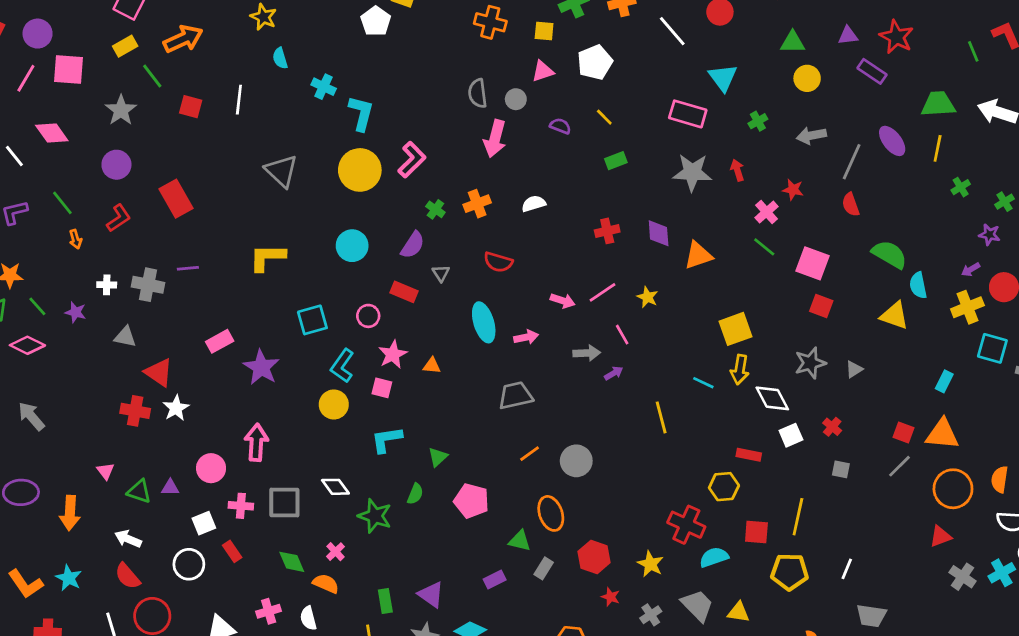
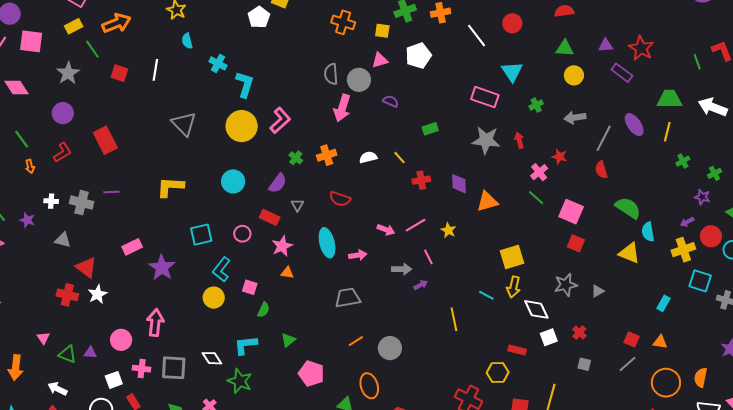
gray circle: (516, 99) -> (359, 80), size x1.5
yellow line: (604, 117) -> (399, 158), moved
pink star: (393, 354) -> (282, 246), moved
orange triangle: (942, 434) -> (660, 342), size x0.6
cyan L-shape: (387, 440) -> (246, 345), moved
green semicircle: (415, 494) -> (263, 310), moved

